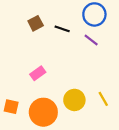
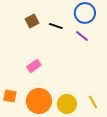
yellow line: (103, 99) -> (93, 102), moved
yellow circle: (74, 100) -> (67, 104), moved

